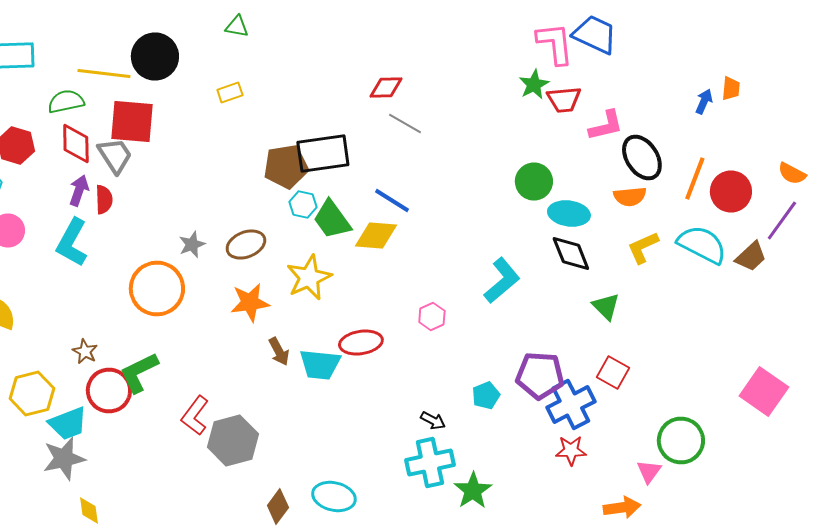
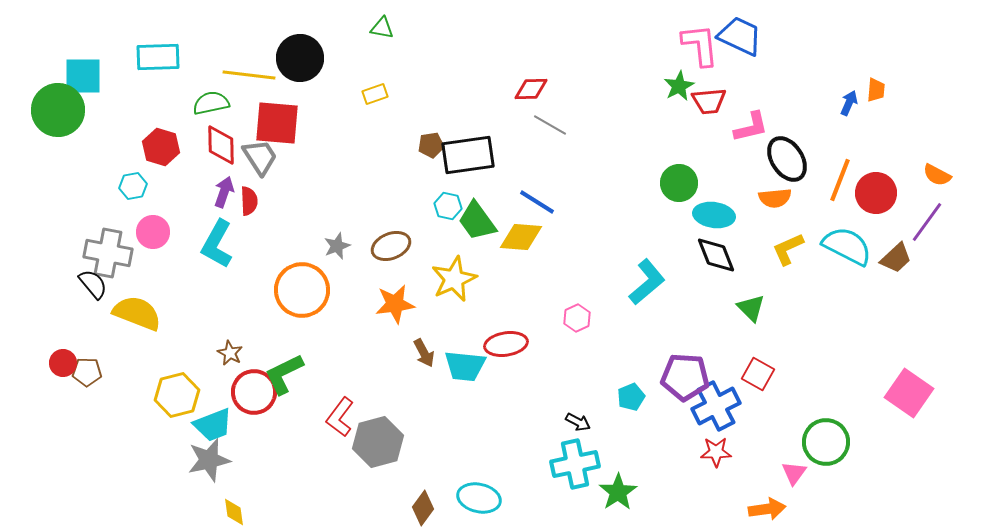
brown pentagon: (286, 166) -> (431, 145), moved, size x0.6

